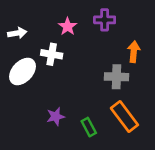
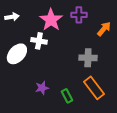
pink star: (68, 26) -> (51, 20), size x1.6
white arrow: (17, 33) -> (12, 17), moved
orange arrow: (134, 52) -> (104, 29), moved, turned 35

